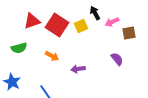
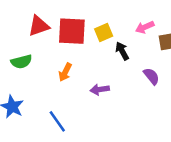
black arrow: (95, 13) -> (122, 51), moved
red square: (57, 25) -> (72, 31), turned -30
orange arrow: (52, 56) -> (65, 72), turned 88

